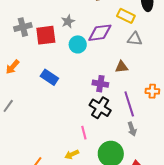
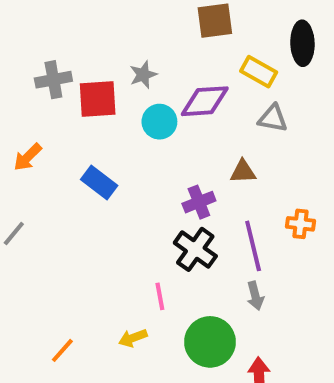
purple cross: (100, 84) -> (199, 202), turned -35

